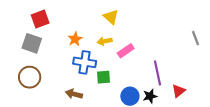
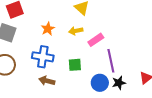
blue cross: (85, 62) -> (43, 57), moved
purple line: (157, 73) -> (111, 61), moved

